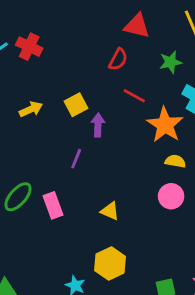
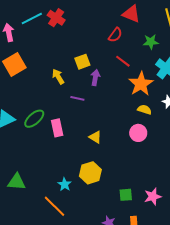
yellow arrow: (31, 109) -> (58, 77), moved, turned -105
purple line: (76, 159) -> (77, 98), turned 72

